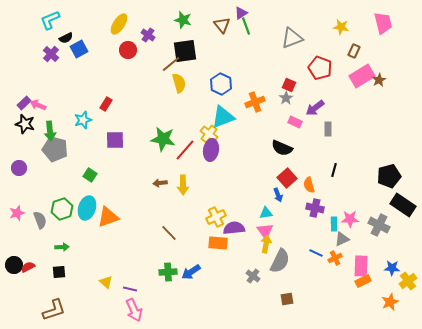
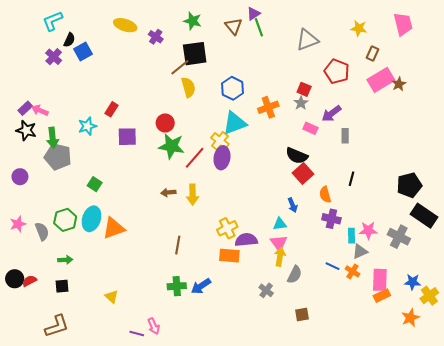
yellow ellipse: (119, 24) -> (125, 25), turned 75
black semicircle: (66, 38) -> (69, 40), turned -40
red circle: (128, 50) -> (165, 123), moved
purple square: (115, 140) -> (127, 137), moved
red square: (287, 178) -> (303, 174), moved
brown line: (169, 233) -> (178, 245), turned 54
orange cross: (335, 258) -> (352, 271), turned -32
gray semicircle: (280, 261) -> (295, 275), size x0.7
purple line: (130, 289) -> (137, 333), moved
pink arrow: (134, 310) -> (154, 326), moved, size x0.7

